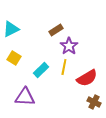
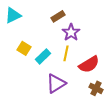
yellow square: (14, 58) -> (24, 48), moved
purple triangle: (25, 97) -> (56, 83), moved, turned -35

